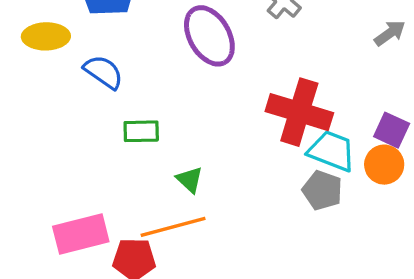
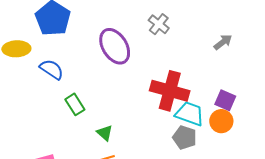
green rectangle: (141, 131) -> (75, 104), turned 60

